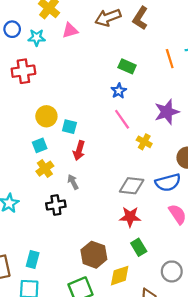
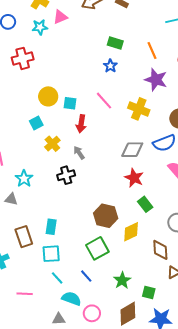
cyan star: (37, 38) -> (40, 27), moved
orange line: (170, 59) -> (152, 50), moved
purple star: (167, 112) -> (156, 80), turned -30
pink line: (122, 119) -> (104, 101), moved
yellow cross: (144, 142) -> (139, 109), size x1.5
cyan square: (40, 145) -> (36, 123), moved
red star: (130, 217) -> (134, 178), turned 30

